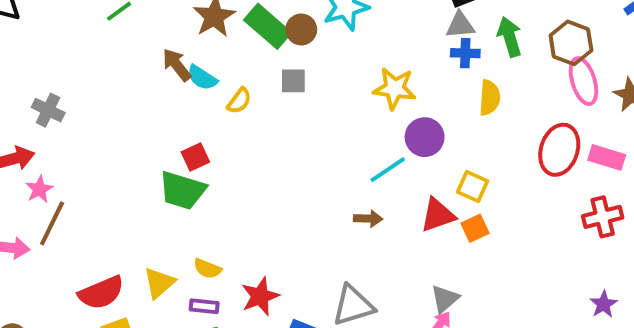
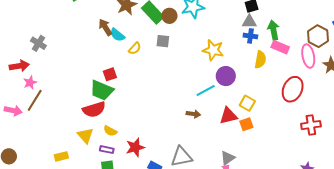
brown hexagon: (571, 43) -> (318, 36), moved
pink rectangle: (607, 157) -> (280, 47), moved
yellow triangle: (159, 283) -> (85, 136), turned -36
red semicircle: (101, 293) -> (94, 109), moved

